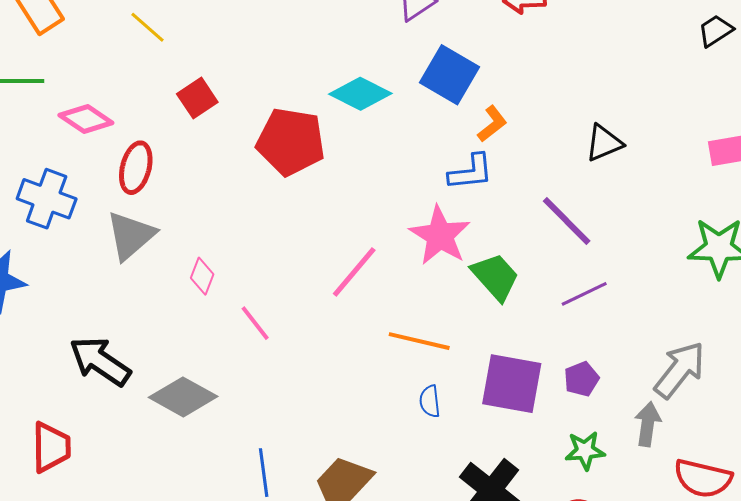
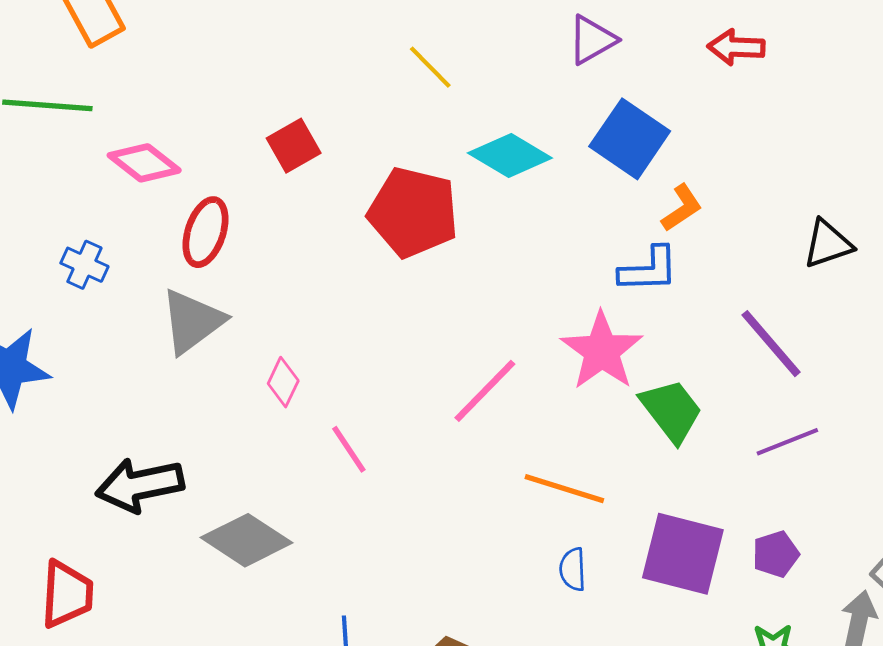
yellow line: (148, 27) -> (430, 67), moved
blue cross: (47, 199) -> (84, 265), size x0.6
black arrow: (100, 361) -> (140, 485), turned -50

